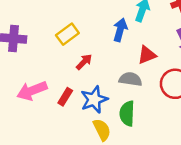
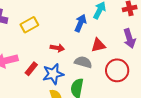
yellow rectangle: (67, 34) -> (29, 25), moved
red arrow: (84, 62) -> (57, 48), moved, turned 48

